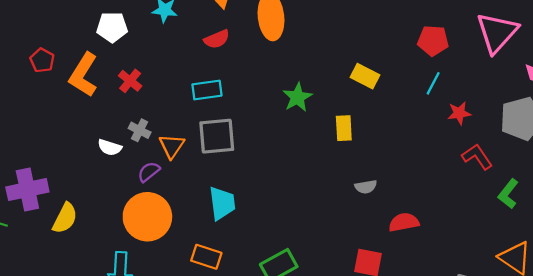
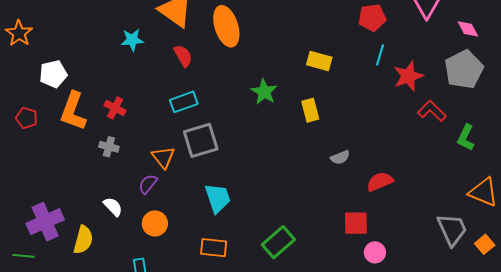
white pentagon: (112, 27) -> (53, 74), moved
red semicircle: (217, 39) -> (183, 56), turned -85
red pentagon: (42, 60) -> (27, 118), moved
red star: (459, 113) -> (408, 76), size x1.4
gray cross: (140, 130) -> (109, 147), moved
white semicircle: (110, 147) -> (113, 207), moved, turned -140
orange circle: (147, 217) -> (155, 223), size x0.6

